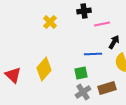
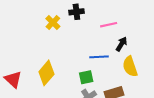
black cross: (84, 11) -> (76, 12), moved

